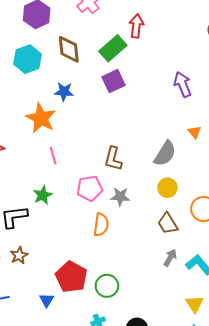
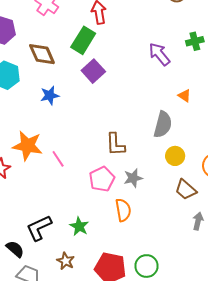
orange star: (41, 118) -> (27, 146), moved
green star: (43, 195) -> (79, 226), moved
brown star: (19, 255) -> (66, 261), moved

